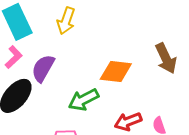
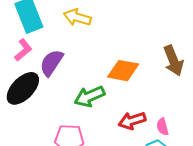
yellow arrow: (66, 21) -> (77, 17), turned 84

